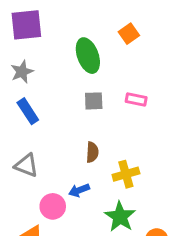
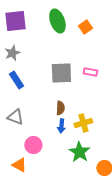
green ellipse: (88, 56) -> (57, 21), moved
gray square: (94, 101) -> (61, 73), size x1.6
blue arrow: (79, 190) -> (61, 126), moved, turned -64

